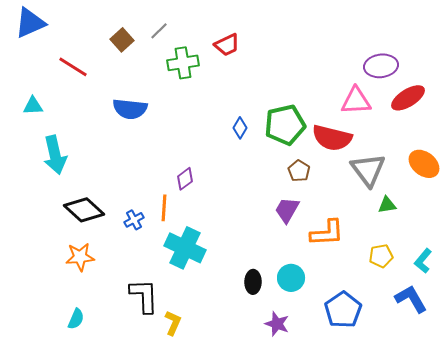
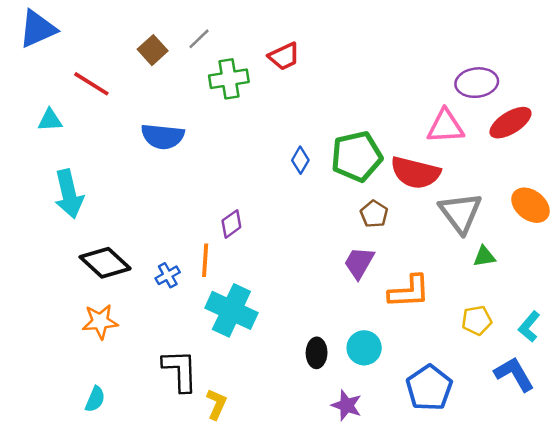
cyan triangle: (33, 106) -> (50, 120), moved

